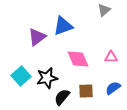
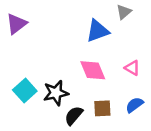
blue triangle: (63, 26) -> (98, 31), moved
purple triangle: (37, 37) -> (16, 24), moved
pink triangle: (111, 57) -> (132, 68), turned 32

